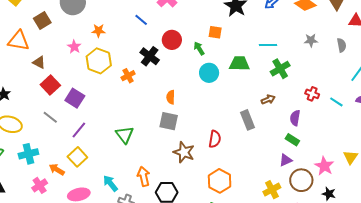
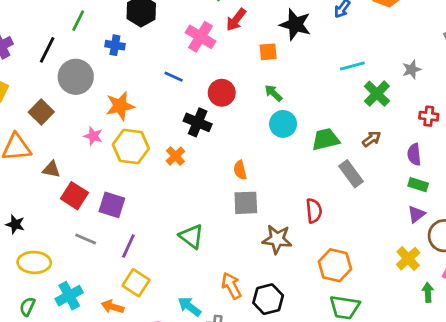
orange star: (98, 31) -> (120, 106), size x1.5
orange square: (215, 32) -> (268, 52), moved
gray star: (311, 40) -> (412, 70), moved
green arrow: (199, 48) -> (273, 93), moved
green trapezoid: (239, 64) -> (326, 139), moved

